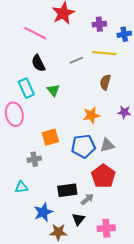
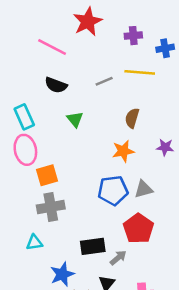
black semicircle: (38, 63) -> (56, 85), turned -42
brown semicircle: (105, 82) -> (132, 118), moved
cyan rectangle: (26, 88) -> (24, 117), moved
orange square: (50, 137) -> (47, 175), moved
gray cross: (34, 159) -> (51, 207), size x1.5

